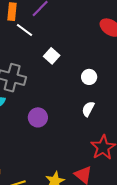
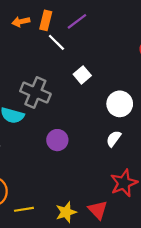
white circle: (89, 77) -> (120, 104), size x1.5

